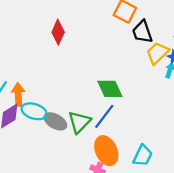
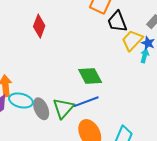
blue line: (104, 116) -> (86, 102), turned 35
gray ellipse: (55, 121) -> (41, 109), turned 40

